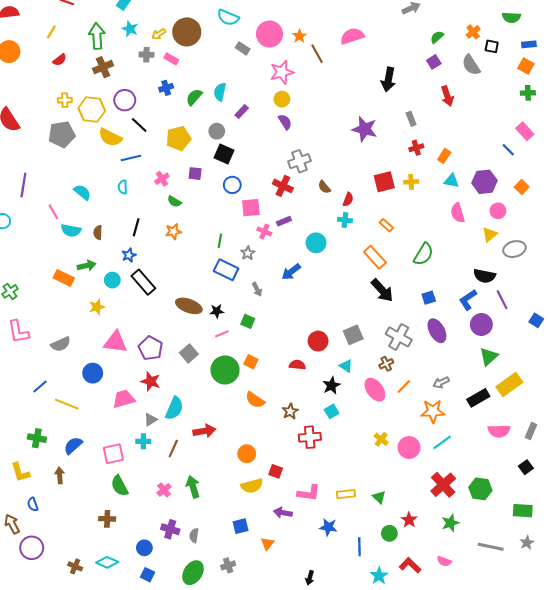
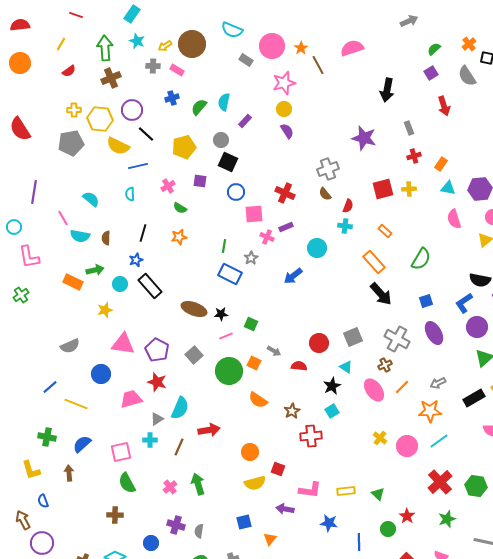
gray cross: (299, 161) -> (328, 169), moved
gray arrow: (257, 289) -> (274, 351), moved, turned -32
pink L-shape: (18, 332) -> (29, 257), moved

